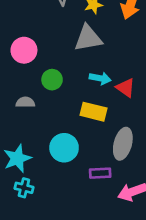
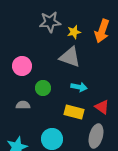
gray triangle: (88, 38) -> (70, 57), turned 30
red triangle: (125, 88) -> (102, 107), moved

